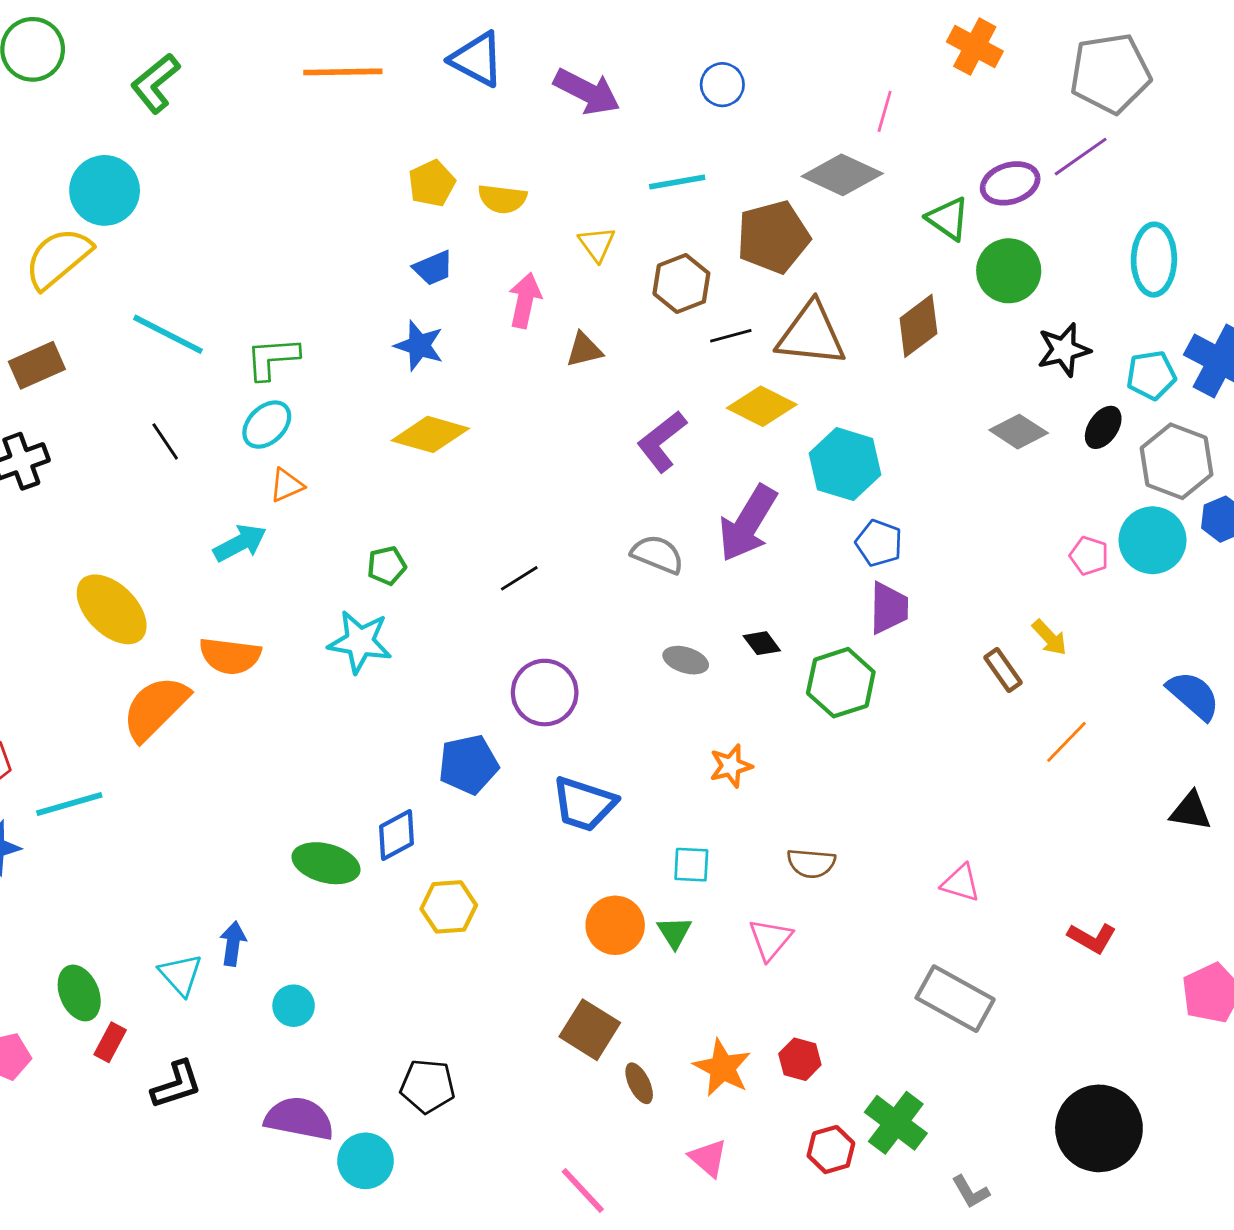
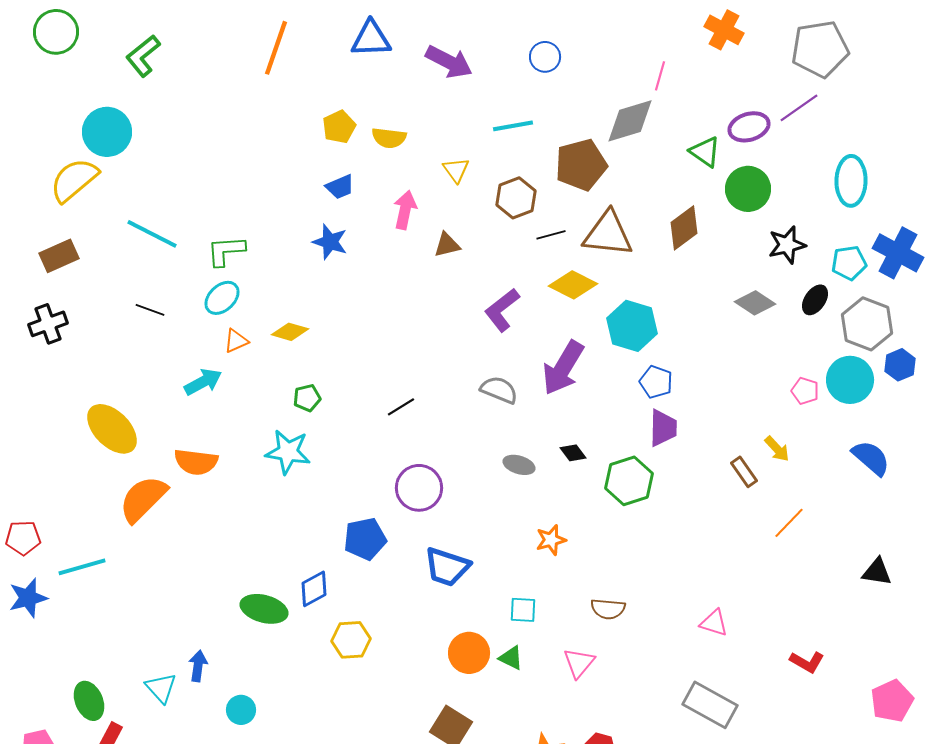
blue triangle: (477, 59) -> (371, 39), turned -30
orange line: (343, 72) -> (276, 48), turned -70
gray diamond: (842, 175) -> (630, 121), turned -42
yellow diamond: (430, 434) -> (290, 332), moved, size x0.7
black line: (165, 441) -> (150, 310), turned -36
blue semicircle: (1193, 695) -> (871, 458), moved
green triangle: (674, 932) -> (511, 658), turned -32

